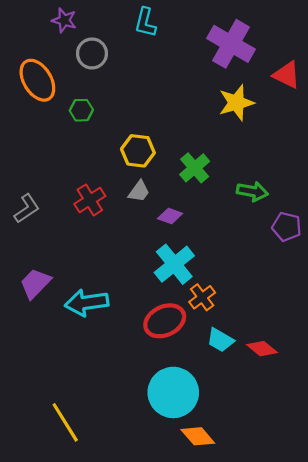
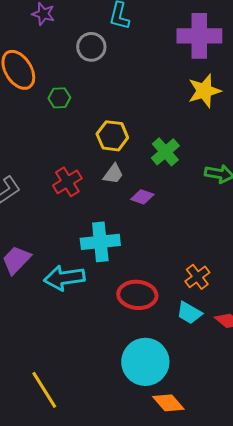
purple cross: (231, 44) -> (199, 36), turned -30
gray circle: (92, 53) -> (91, 47), moved
cyan cross: (174, 264) -> (100, 242), moved, turned 33
orange cross: (202, 297) -> (197, 277), moved
red ellipse: (165, 321) -> (137, 295), turned 30

